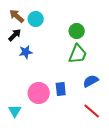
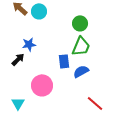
black arrow: (15, 35) -> (18, 59), moved
blue semicircle: (91, 81) -> (81, 71), moved
blue rectangle: (61, 89) -> (64, 61), moved

